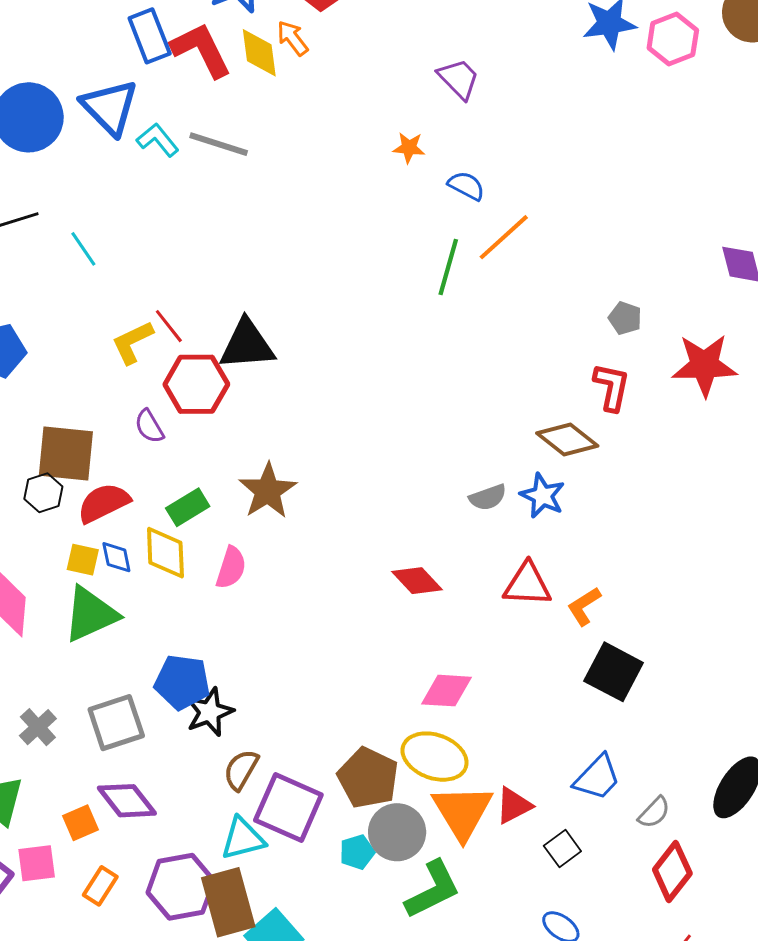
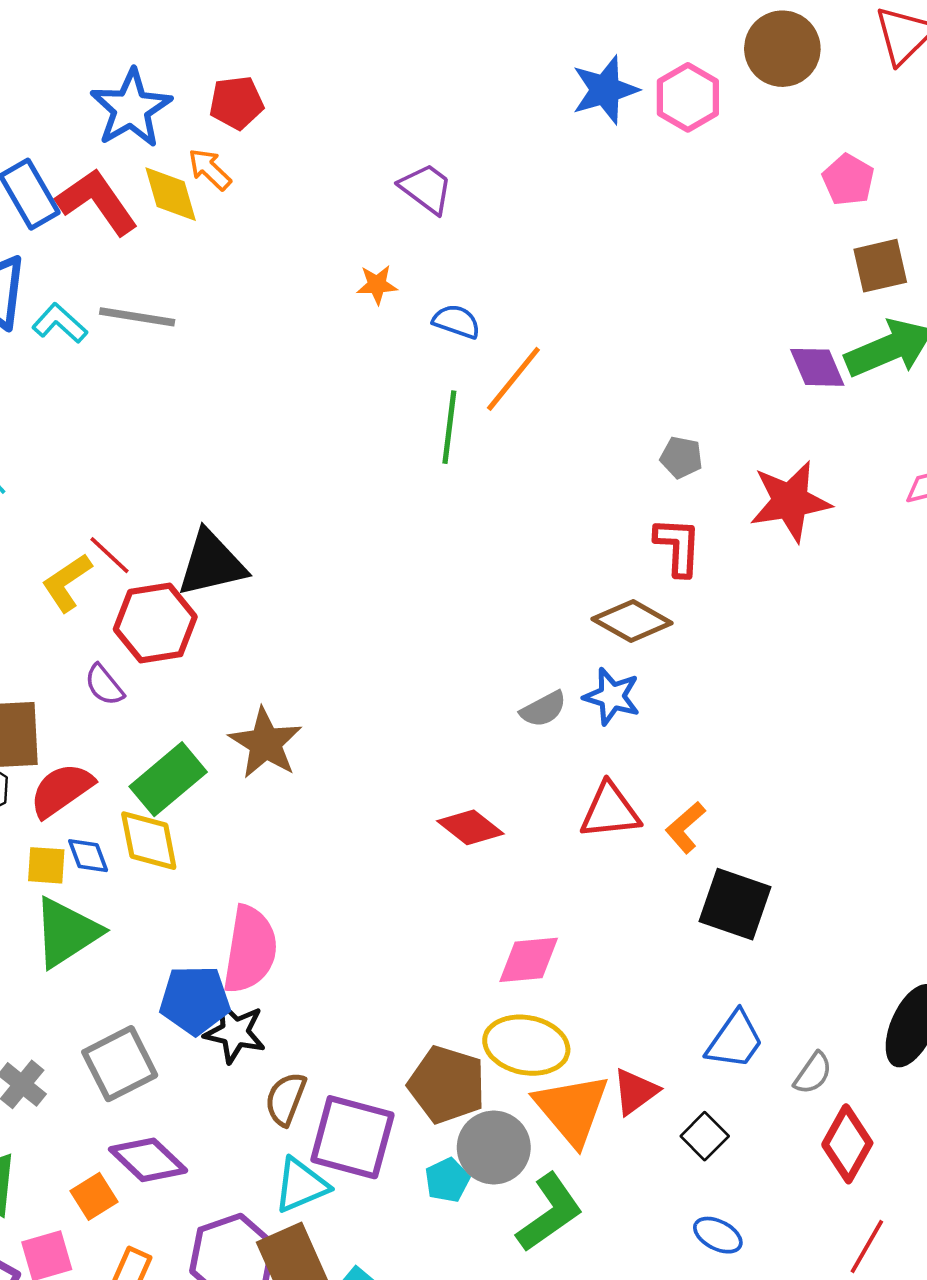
green rectangle: (188, 507) -> (168, 779), size x1.4
pink semicircle: (231, 568) -> (250, 949), moved, size x1.6
black star: (209, 712) -> (235, 1032), turned -30

